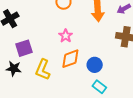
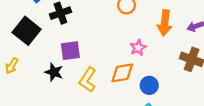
pink star: (66, 36) -> (138, 48), moved

